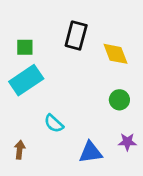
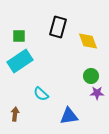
purple star: (127, 142) -> (97, 93), moved

